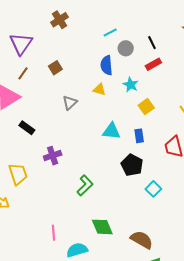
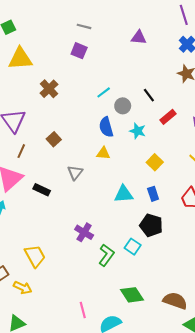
red rectangle: (153, 64) -> (168, 117), moved
cyan star: (131, 85) -> (138, 131), moved
black rectangle: (27, 128) -> (42, 190), moved
purple cross: (53, 156) -> (84, 232), moved, turned -30
cyan square: (153, 189) -> (133, 247), moved

